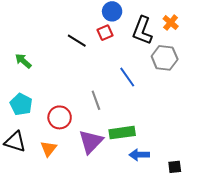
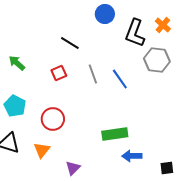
red square: (105, 33) -> (59, 73), moved
gray line: (96, 100) -> (93, 74), moved
purple triangle: (91, 142) -> (73, 168), moved, size x0.6

